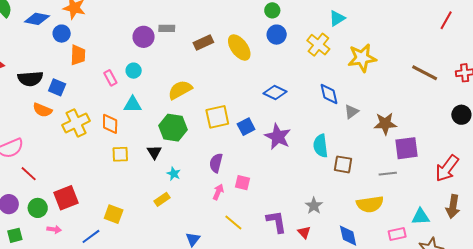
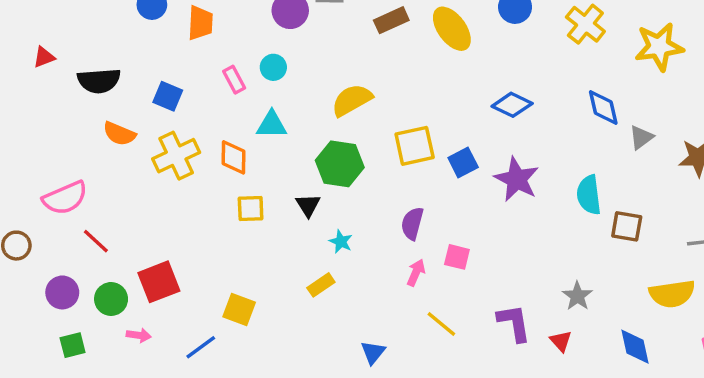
orange trapezoid: (78, 55) -> (200, 23), moved
blue square: (57, 87) -> (168, 96), moved

